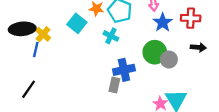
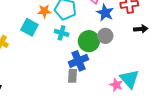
green circle: (155, 52) -> (89, 41), moved
gray circle: (169, 59) -> (105, 36), moved

